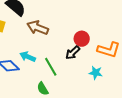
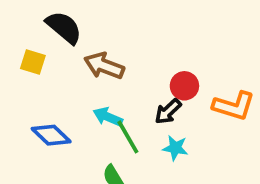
cyan arrow: (28, 57) -> (108, 117), moved
cyan star: (96, 73) -> (175, 148), moved

